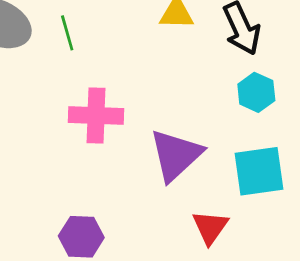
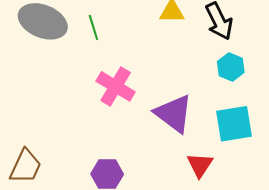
pink cross: (96, 115) -> (116, 86), turned 30
purple triangle: (176, 155) -> (174, 114), turned -39

